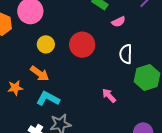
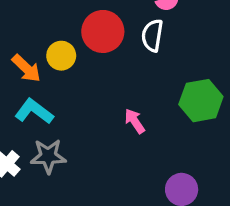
yellow circle: (46, 44) -> (61, 56), moved
white semicircle: (126, 54) -> (152, 35), moved

